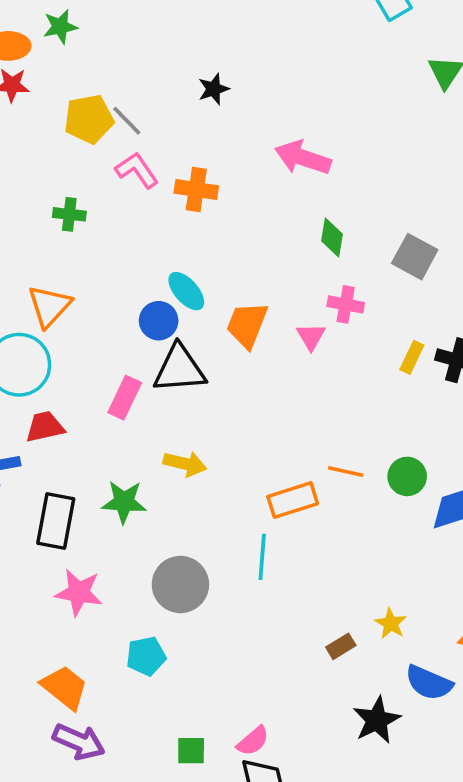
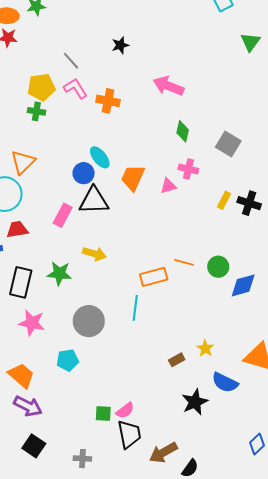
yellow pentagon: (89, 119) -> (41, 87), moved
pink triangle: (311, 337) -> (168, 186), turned 42
green square: (191, 751) -> (103, 413), moved

